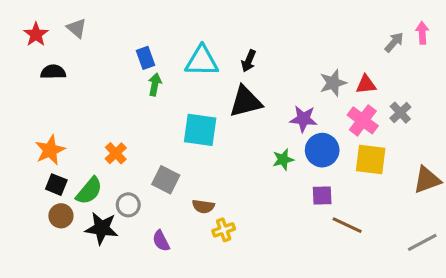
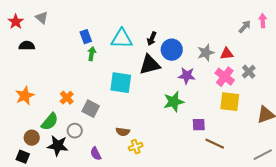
blue circle: (322, 150) -> (172, 50), moved
green star: (283, 160) -> (174, 102), size x1.5
gray square: (166, 180) -> (91, 109), moved
black square: (56, 185) -> (23, 157), moved

